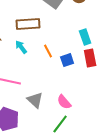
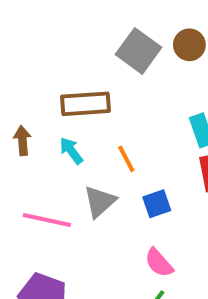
blue square: (67, 60) -> (157, 204), moved
gray triangle: (35, 100) -> (100, 202), moved, turned 36

